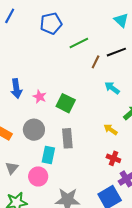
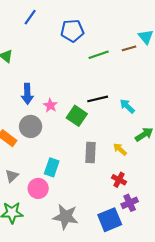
black line: (116, 52) -> (98, 99), moved
brown line: (96, 62) -> (129, 48), moved, turned 40
gray circle: (34, 130) -> (31, 126), moved
gray rectangle: (67, 138) -> (91, 153), moved

